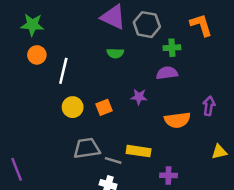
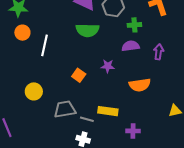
green semicircle: (115, 53) -> (87, 30), size x1.6
purple arrow: (209, 106) -> (159, 52), moved
yellow circle: (73, 107) -> (34, 91), moved
orange square: (104, 107) -> (79, 75), turned -32

